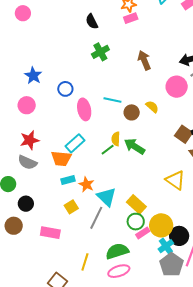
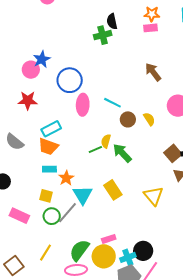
green cross: (100, 52) -> (103, 35), moved
brown arrow: (144, 60) -> (153, 72), turned -30
blue circle: (65, 89) -> (70, 80), size x1.6
pink circle: (27, 105) -> (31, 70), moved
red star: (30, 140) -> (28, 100), moved
cyan rectangle: (75, 143) -> (51, 129), moved
yellow rectangle: (136, 204) -> (113, 190), moved
yellow square: (71, 207) -> (46, 196), turned 32
green circle: (136, 222) -> (52, 216), moved
yellow circle: (161, 225) -> (104, 256), moved
green semicircle: (117, 251) -> (79, 250), turned -50

